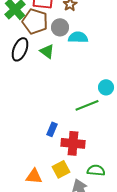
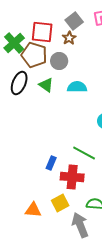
cyan semicircle: (78, 37) -> (77, 87), moved
green line: (87, 105) -> (84, 153), moved, turned 50

